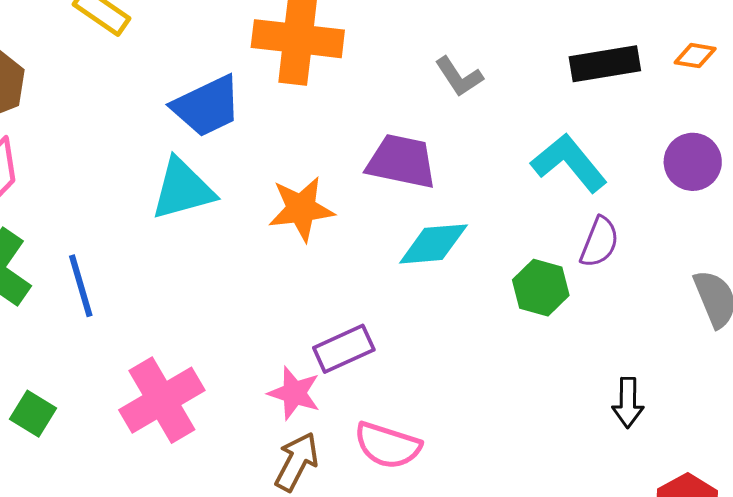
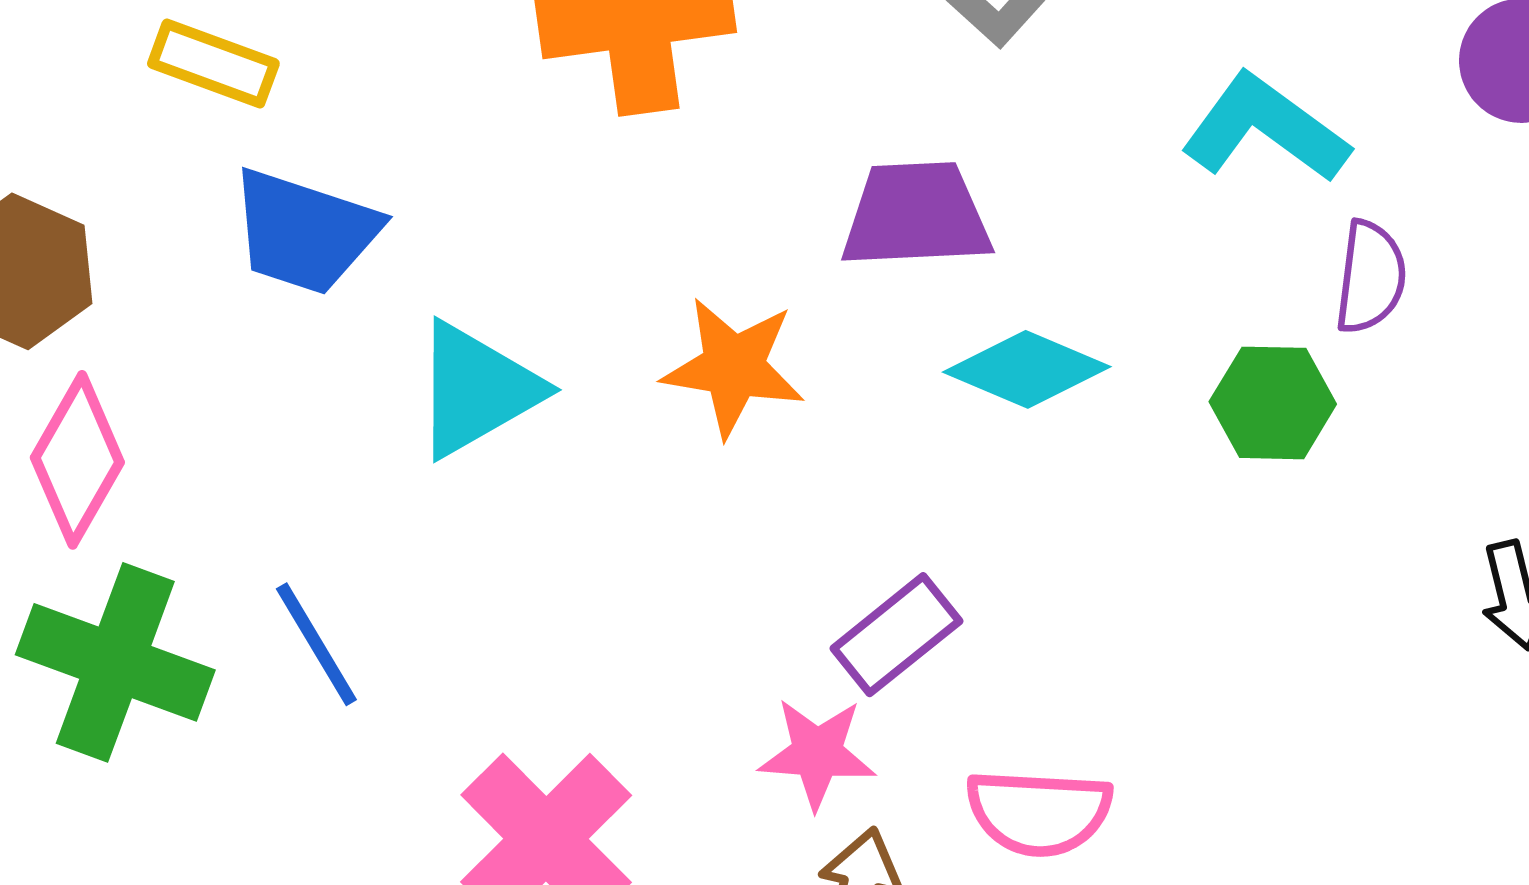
blue trapezoid: (207, 106) -> (305, 232), moved, turned 58
orange star: (301, 209) -> (733, 367), turned 30
cyan diamond: (433, 244) -> (1027, 369), turned 42

